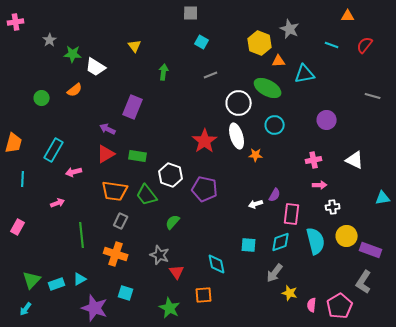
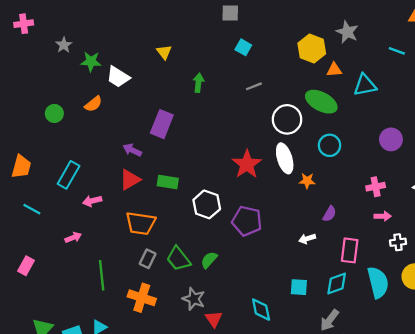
cyan line: (23, 179) -> (32, 209), turned -63
green trapezoid: (147, 195) -> (178, 259), moved
purple semicircle: (275, 195) -> (330, 214), moved

